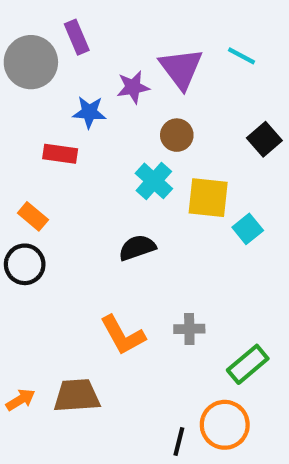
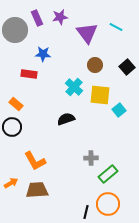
purple star: (133, 87) -> (60, 17), moved
brown circle: (177, 135) -> (95, 65), moved
orange L-shape: (123, 335) -> (35, 161), moved
green rectangle: (248, 364) -> (108, 174), moved
orange arrow: (20, 400) -> (11, 183), moved

